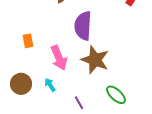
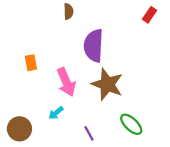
brown circle: (21, 84) -> (19, 129), moved
cyan arrow: (50, 85) -> (56, 113), turned -96

